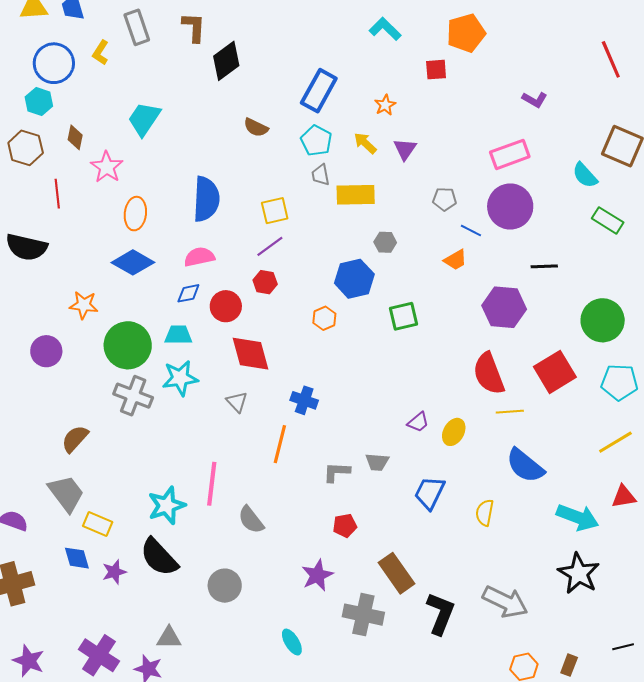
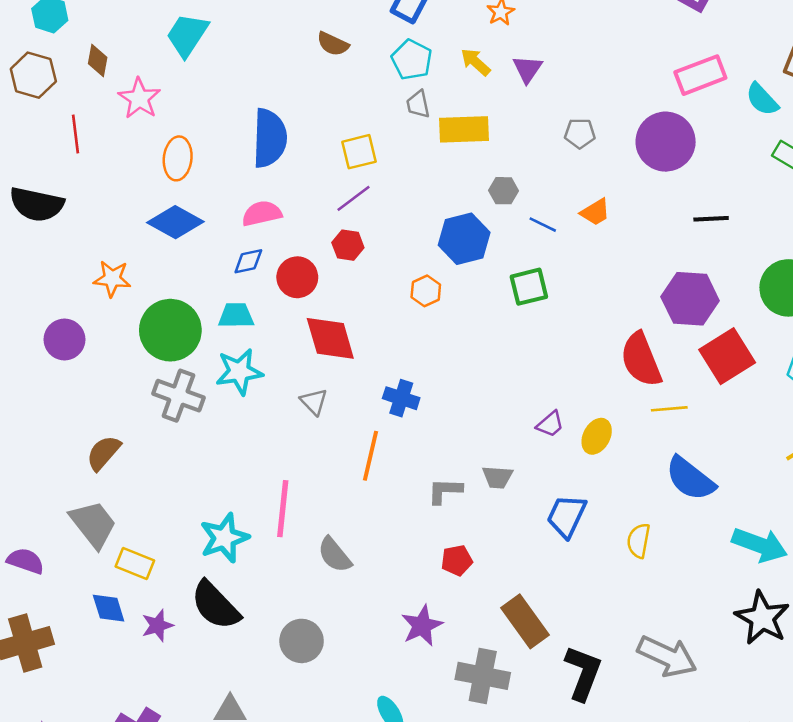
pink rectangle: (510, 154) -> (700, 75), moved
blue line: (471, 231) -> (543, 225), moved
purple hexagon: (504, 307) -> (690, 299), moved

